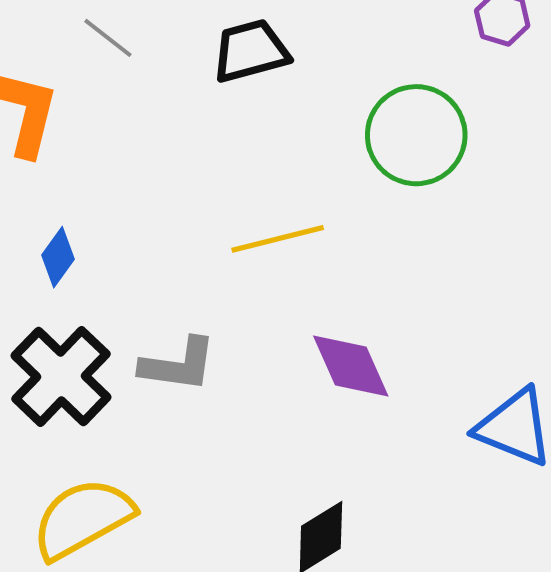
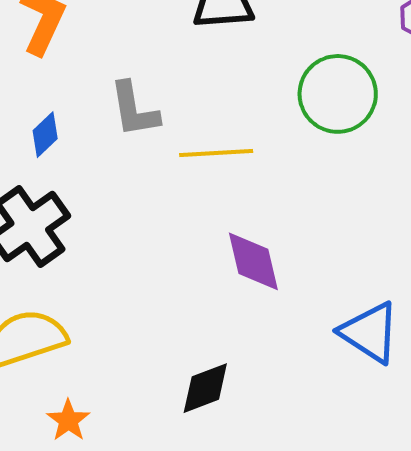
gray L-shape: (178, 365) -> (134, 109), moved, turned 62

